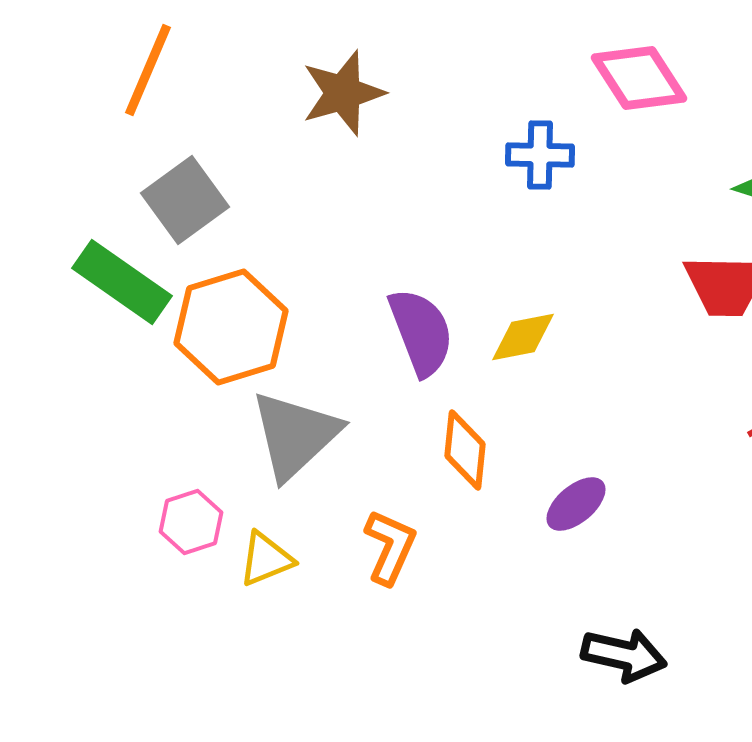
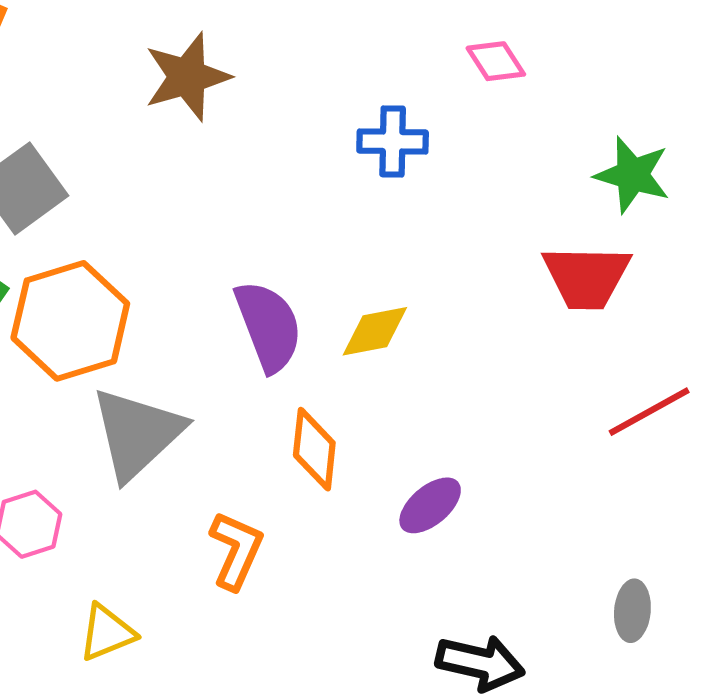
pink diamond: (639, 78) -> (496, 61), size x0.6
yellow triangle: (266, 559) -> (107, 633), moved

